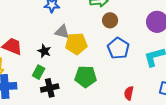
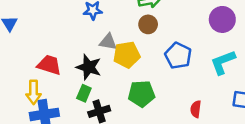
brown circle: (110, 20) -> (148, 24), moved
black star: (44, 51) -> (89, 67), size x1.5

